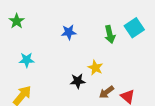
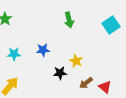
blue star: (69, 32) -> (43, 50), moved
green arrow: (110, 34) -> (69, 20), moved

